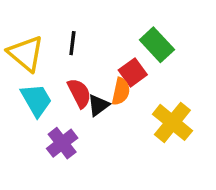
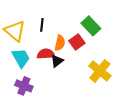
orange semicircle: (121, 91) -> (60, 43), moved
red semicircle: (79, 93) -> (46, 54), turned -66
purple cross: (62, 143) -> (24, 86), moved, turned -30

